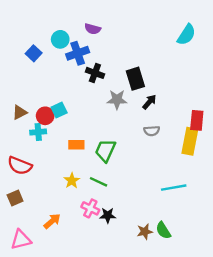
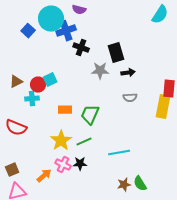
cyan circle: (60, 39) -> (51, 19), size x1.6
black arrow: (149, 102) -> (128, 73), turned 40
yellow star: (72, 181) -> (61, 141), size x1.5
green line: (98, 182) -> (84, 142), turned -49
cyan line: (174, 188) -> (119, 153), moved
brown square: (15, 198) -> (12, 170), moved
pink cross: (90, 208) -> (63, 165), moved
black star: (108, 215) -> (80, 164), moved

